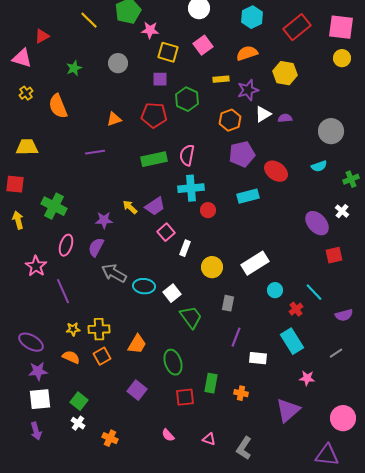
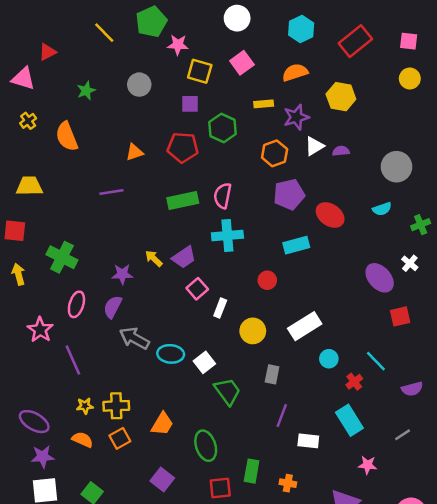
pink square: (341, 27) -> (409, 41), size x0.6
red circle: (208, 210) -> (267, 280), moved

